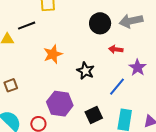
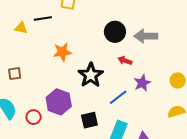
black star: (85, 71) -> (91, 75), size x1.4

